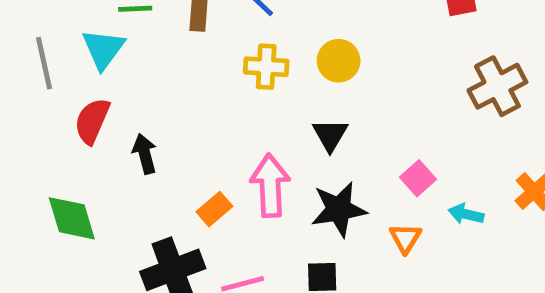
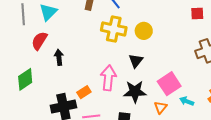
yellow cross: (266, 67) -> (114, 29), size x1.4
pink square: (418, 178) -> (169, 84), size x1.6
orange rectangle: (214, 209) -> (84, 92), moved
green diamond: (72, 218) -> (25, 79), turned 65

